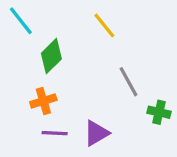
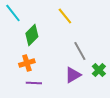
green cross: (159, 112) -> (99, 70), turned 32
purple triangle: (96, 133) -> (73, 75), moved

